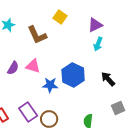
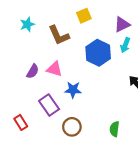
yellow square: (60, 17) -> (84, 16), turned 32
blue hexagon: (73, 75) -> (98, 53), moved
purple rectangle: (28, 112) -> (49, 105), moved

